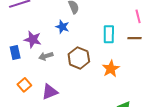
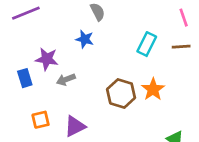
cyan rectangle: (109, 34) -> (147, 44), turned 30
brown hexagon: (79, 58) -> (121, 94), moved
orange square: (24, 85) -> (41, 120), turned 32

